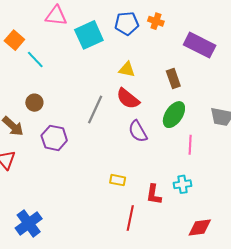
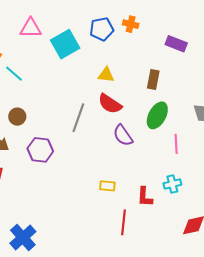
purple rectangle: (200, 45) -> (176, 44), size x0.7
brown rectangle: (173, 78) -> (153, 79), turned 36

